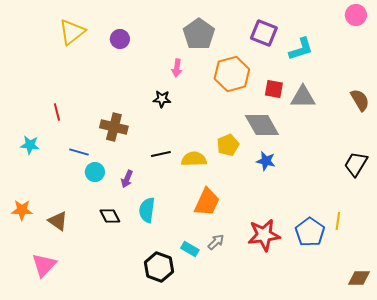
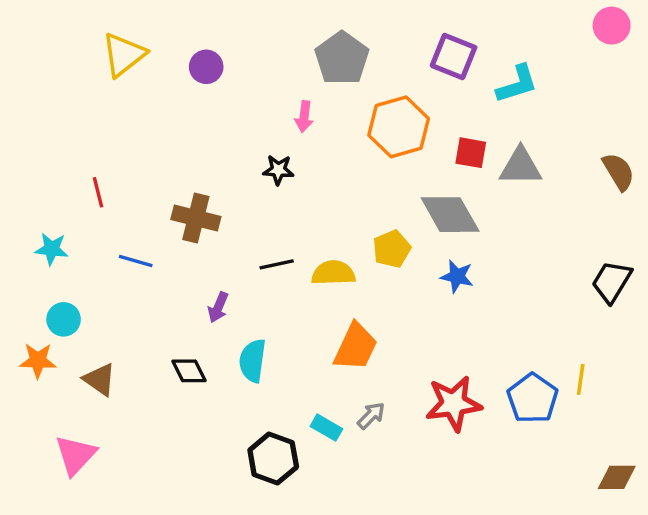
cyan circle: (95, 172) -> (64, 319), moved

